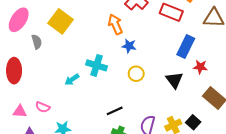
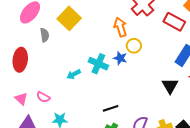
blue star: (129, 46) -> (120, 58), moved
yellow circle: (136, 74) -> (134, 46), moved
pink triangle: (20, 111) -> (21, 99), turned 32

